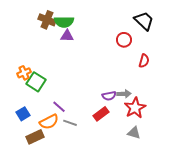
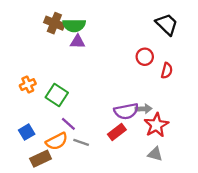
red circle: (124, 40) -> (145, 57), moved
green square: (36, 82) -> (57, 95), moved
purple semicircle: (109, 96) -> (126, 111), size x1.5

